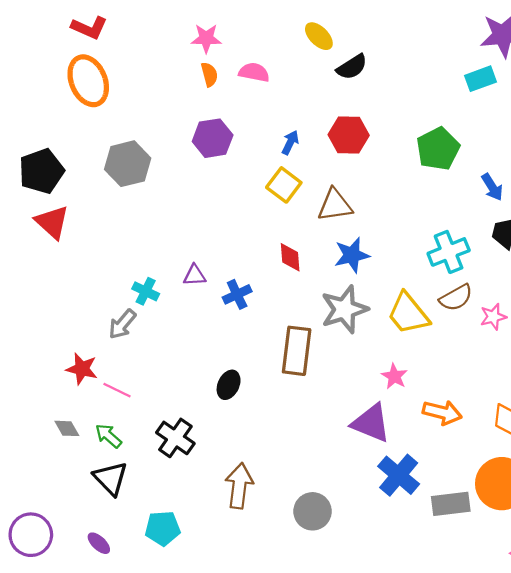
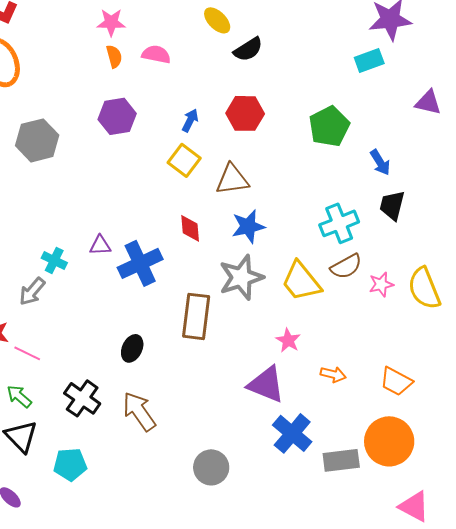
blue cross: (237, 294) -> (140, 263), size x1.6
orange arrow: (442, 412) -> (333, 374), size x0.7
brown arrow: (239, 486) -> (139, 411), moved, turned -42
cyan pentagon: (163, 528) -> (70, 464), moved

